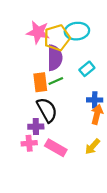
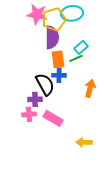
green line: (56, 81) -> (76, 58), moved
orange rectangle: (40, 82) -> (58, 59), moved
blue cross: (95, 100) -> (59, 75), moved
yellow arrow: (92, 147) -> (84, 142), moved, turned 49

